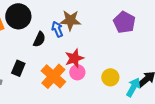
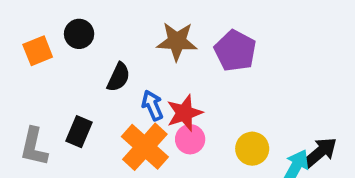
black circle: (18, 16) -> (79, 34), size x0.6
purple pentagon: (124, 22) -> (235, 51), moved
blue arrow: (57, 29) -> (152, 105), moved

